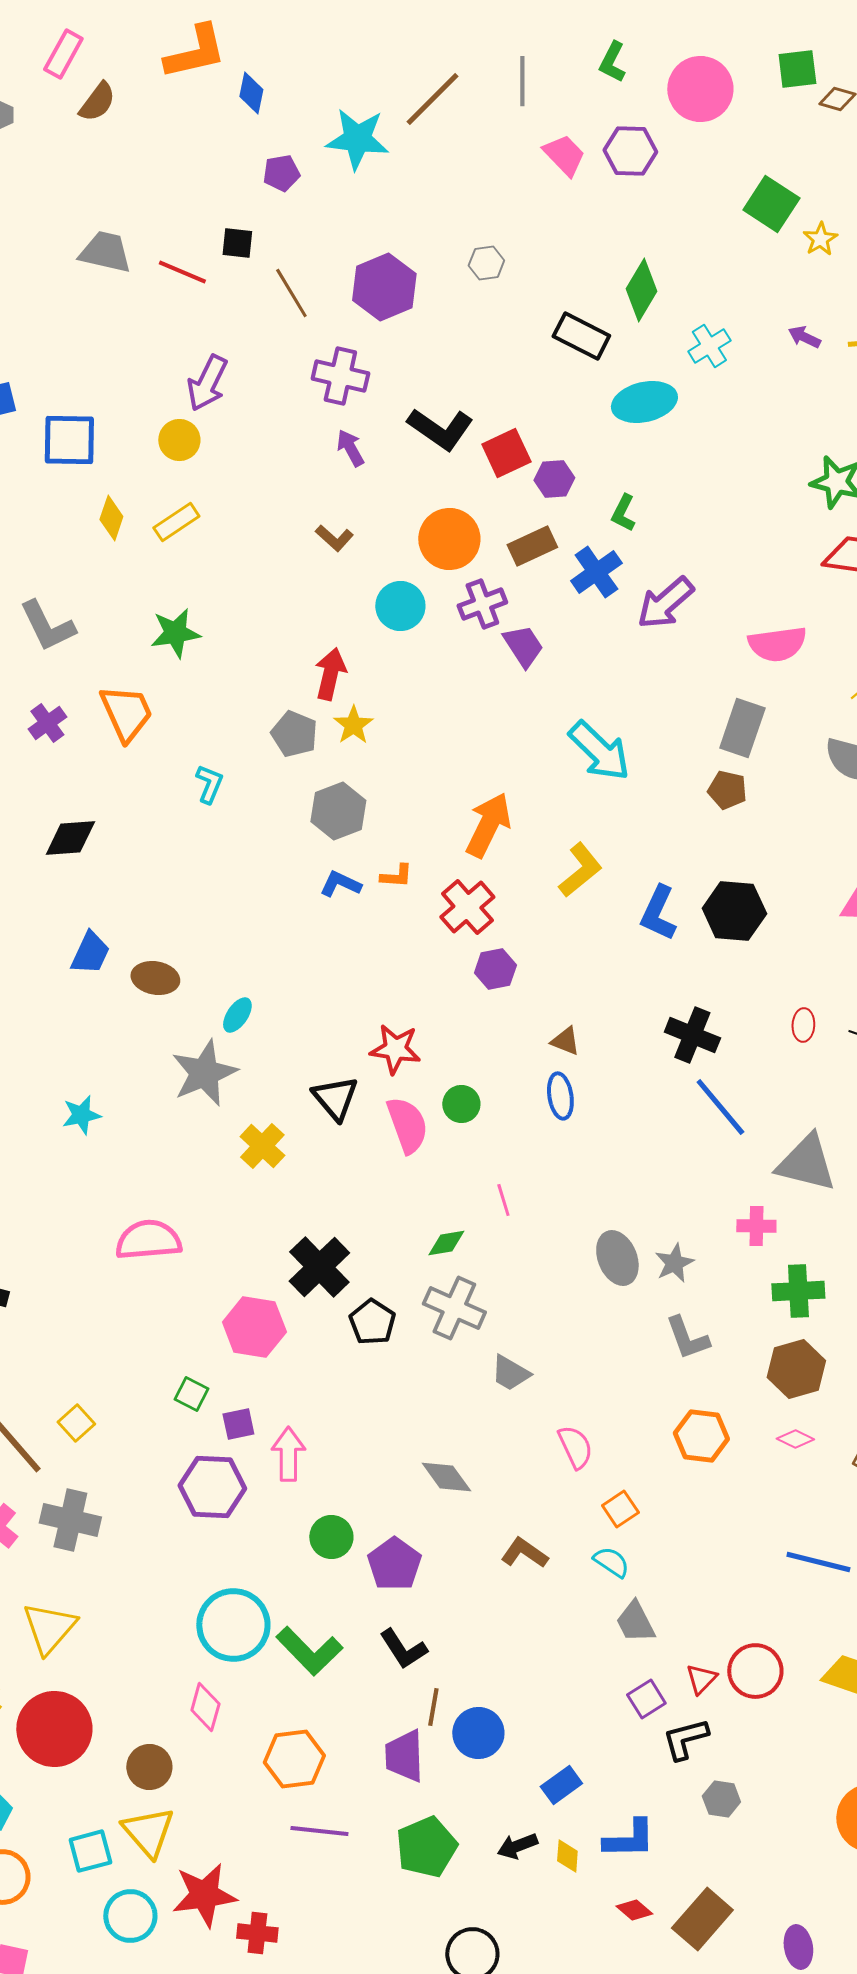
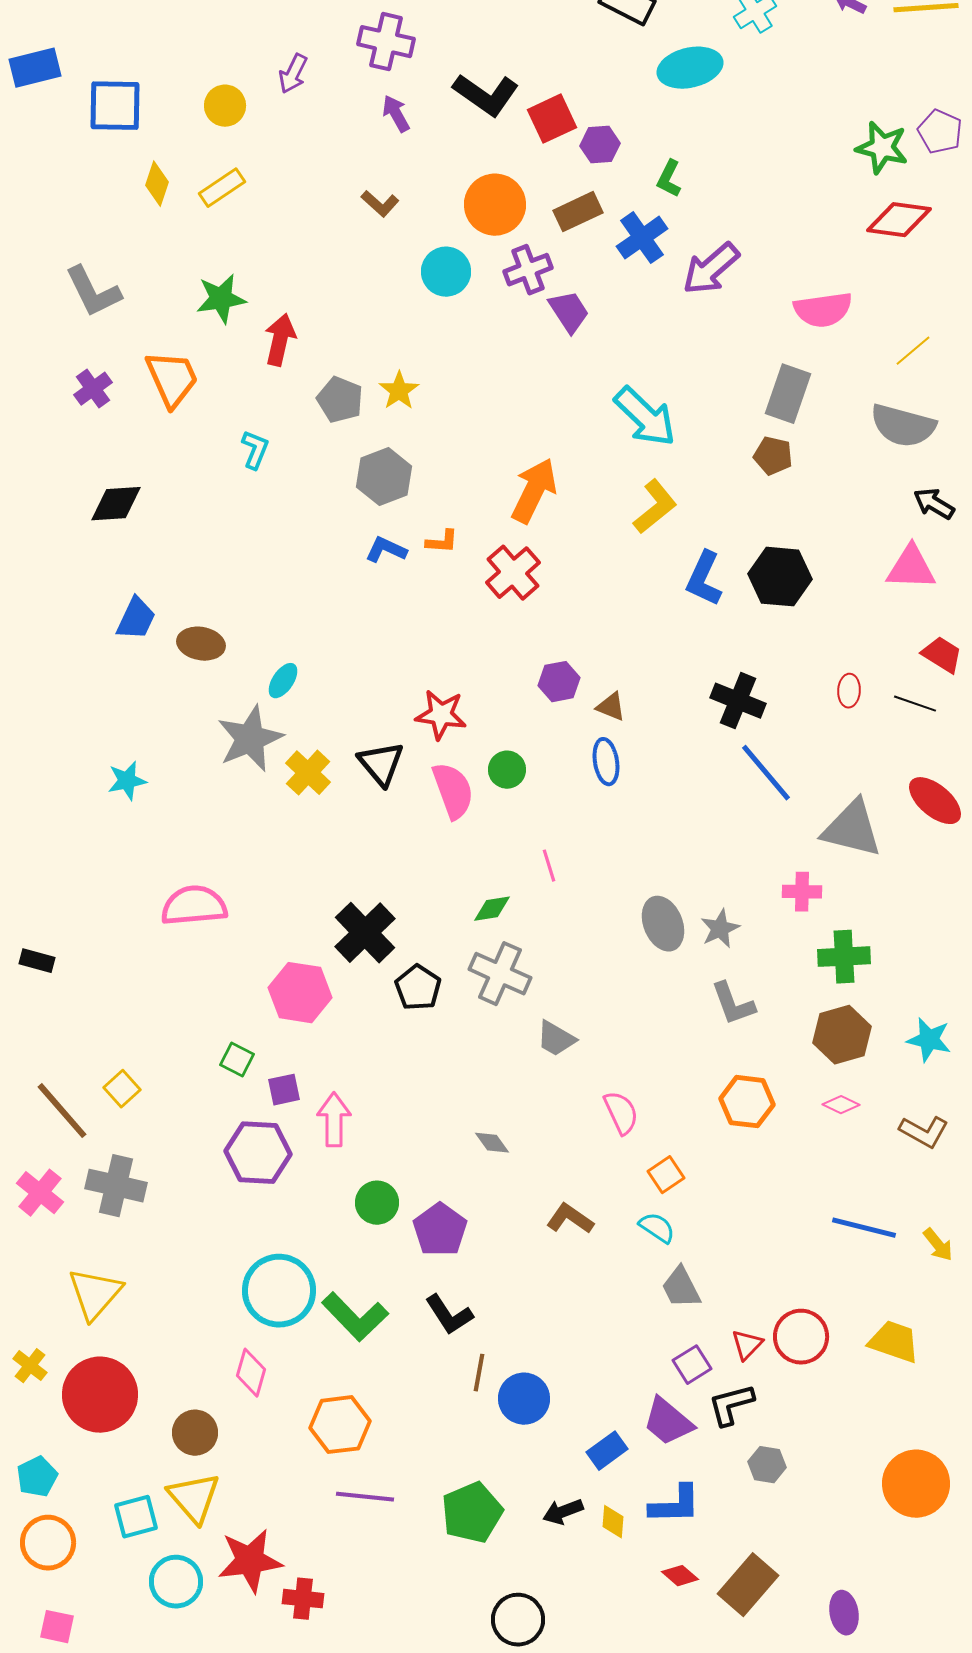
purple arrow: (207, 383) -> (293, 74), moved, size x0.7
red arrow: (330, 674) -> (280, 340), moved
yellow L-shape: (580, 870) -> (655, 507), moved
purple hexagon: (495, 969) -> (559, 682), moved
yellow cross: (262, 1146) -> (308, 773), moved
gray diamond: (446, 1477) -> (492, 1143), size x0.7
purple trapezoid: (404, 1756) -> (668, 1422), moved, turned -48

